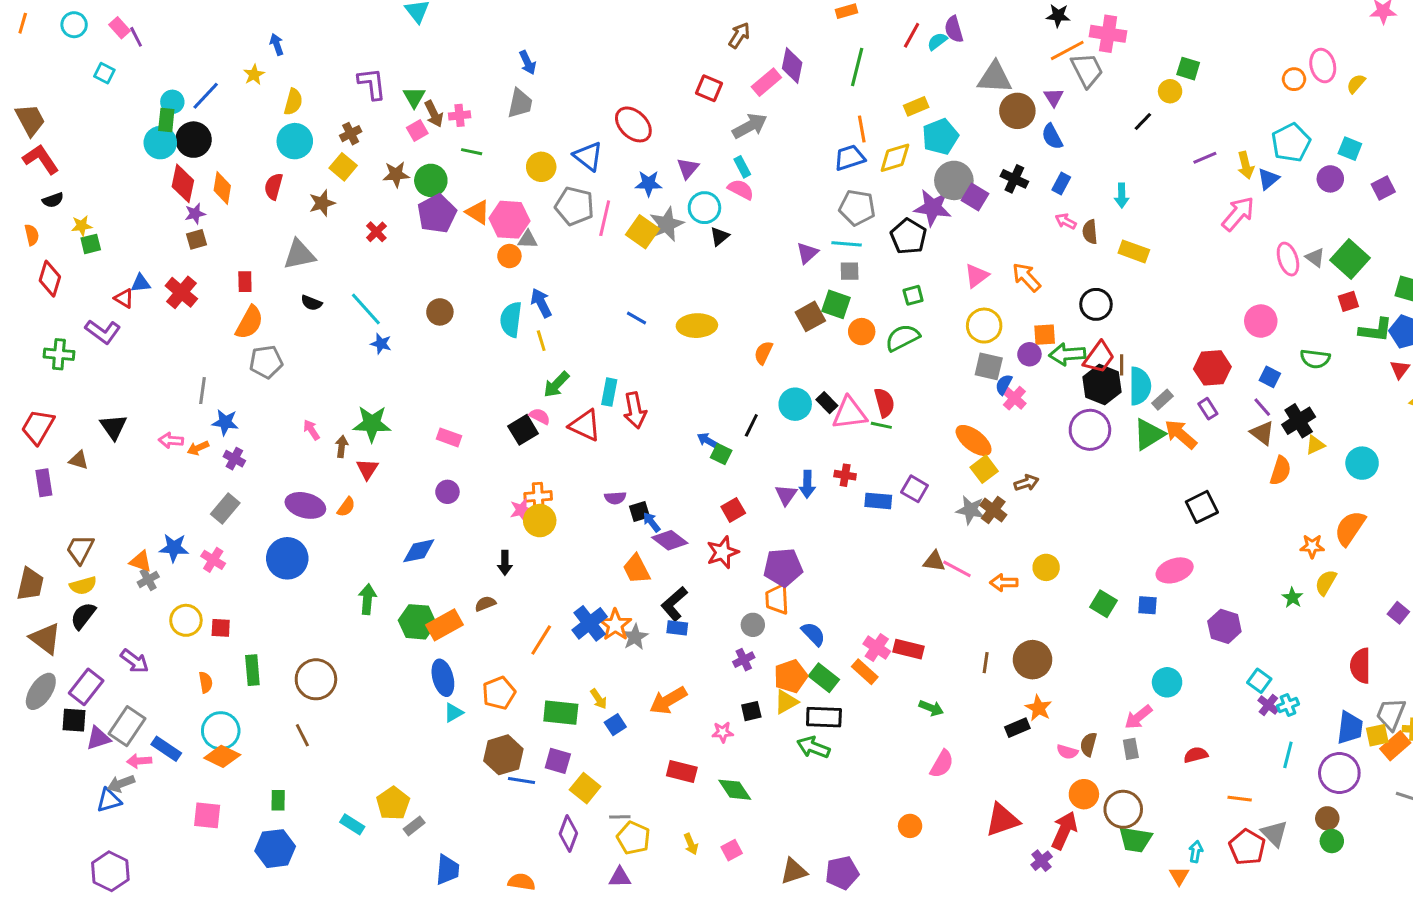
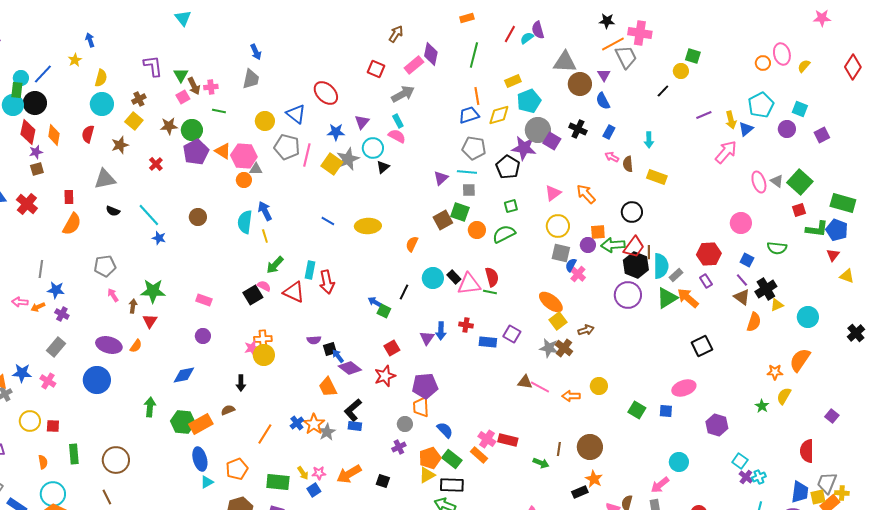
gray pentagon: (266, 362) -> (105, 266), moved
blue cross: (590, 623) -> (297, 423), size x0.6
green arrow: (931, 708) -> (541, 463), moved
black square: (751, 711) -> (383, 481), moved, turned 32
pink star: (723, 732) -> (319, 473), moved

